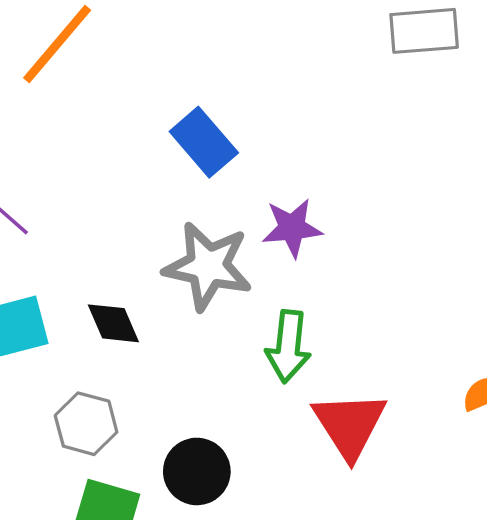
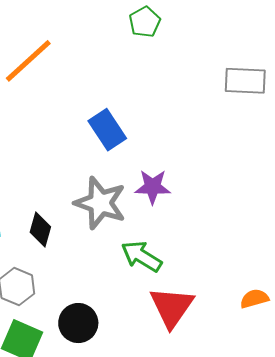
black diamond: (113, 323) -> (40, 230), turned 32
green arrow: (288, 346) -> (142, 256), turned 108

